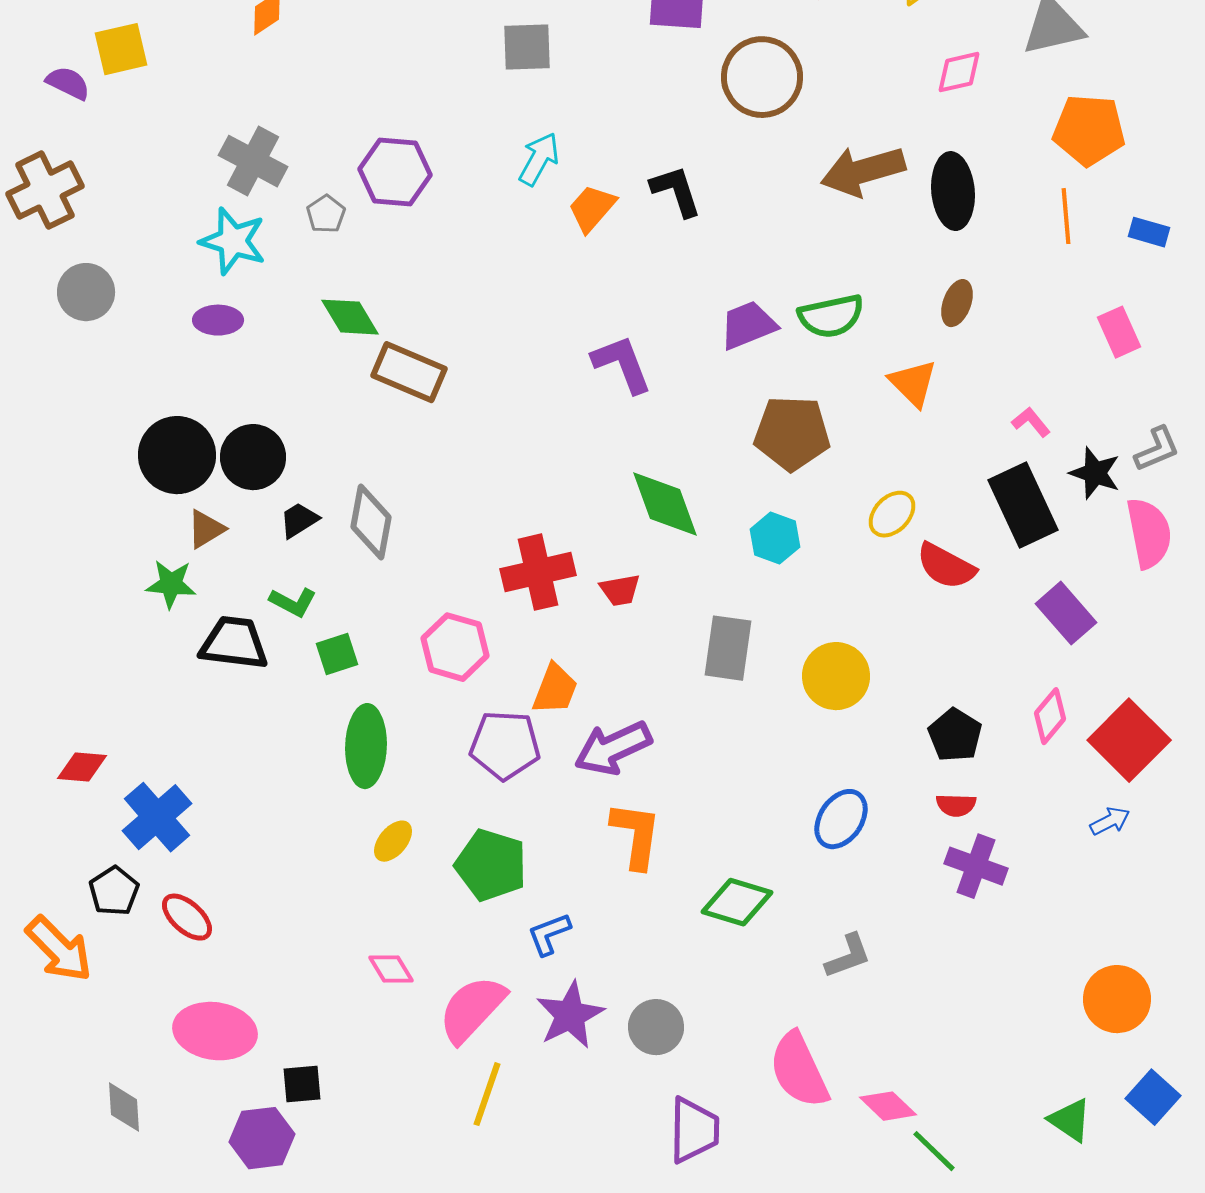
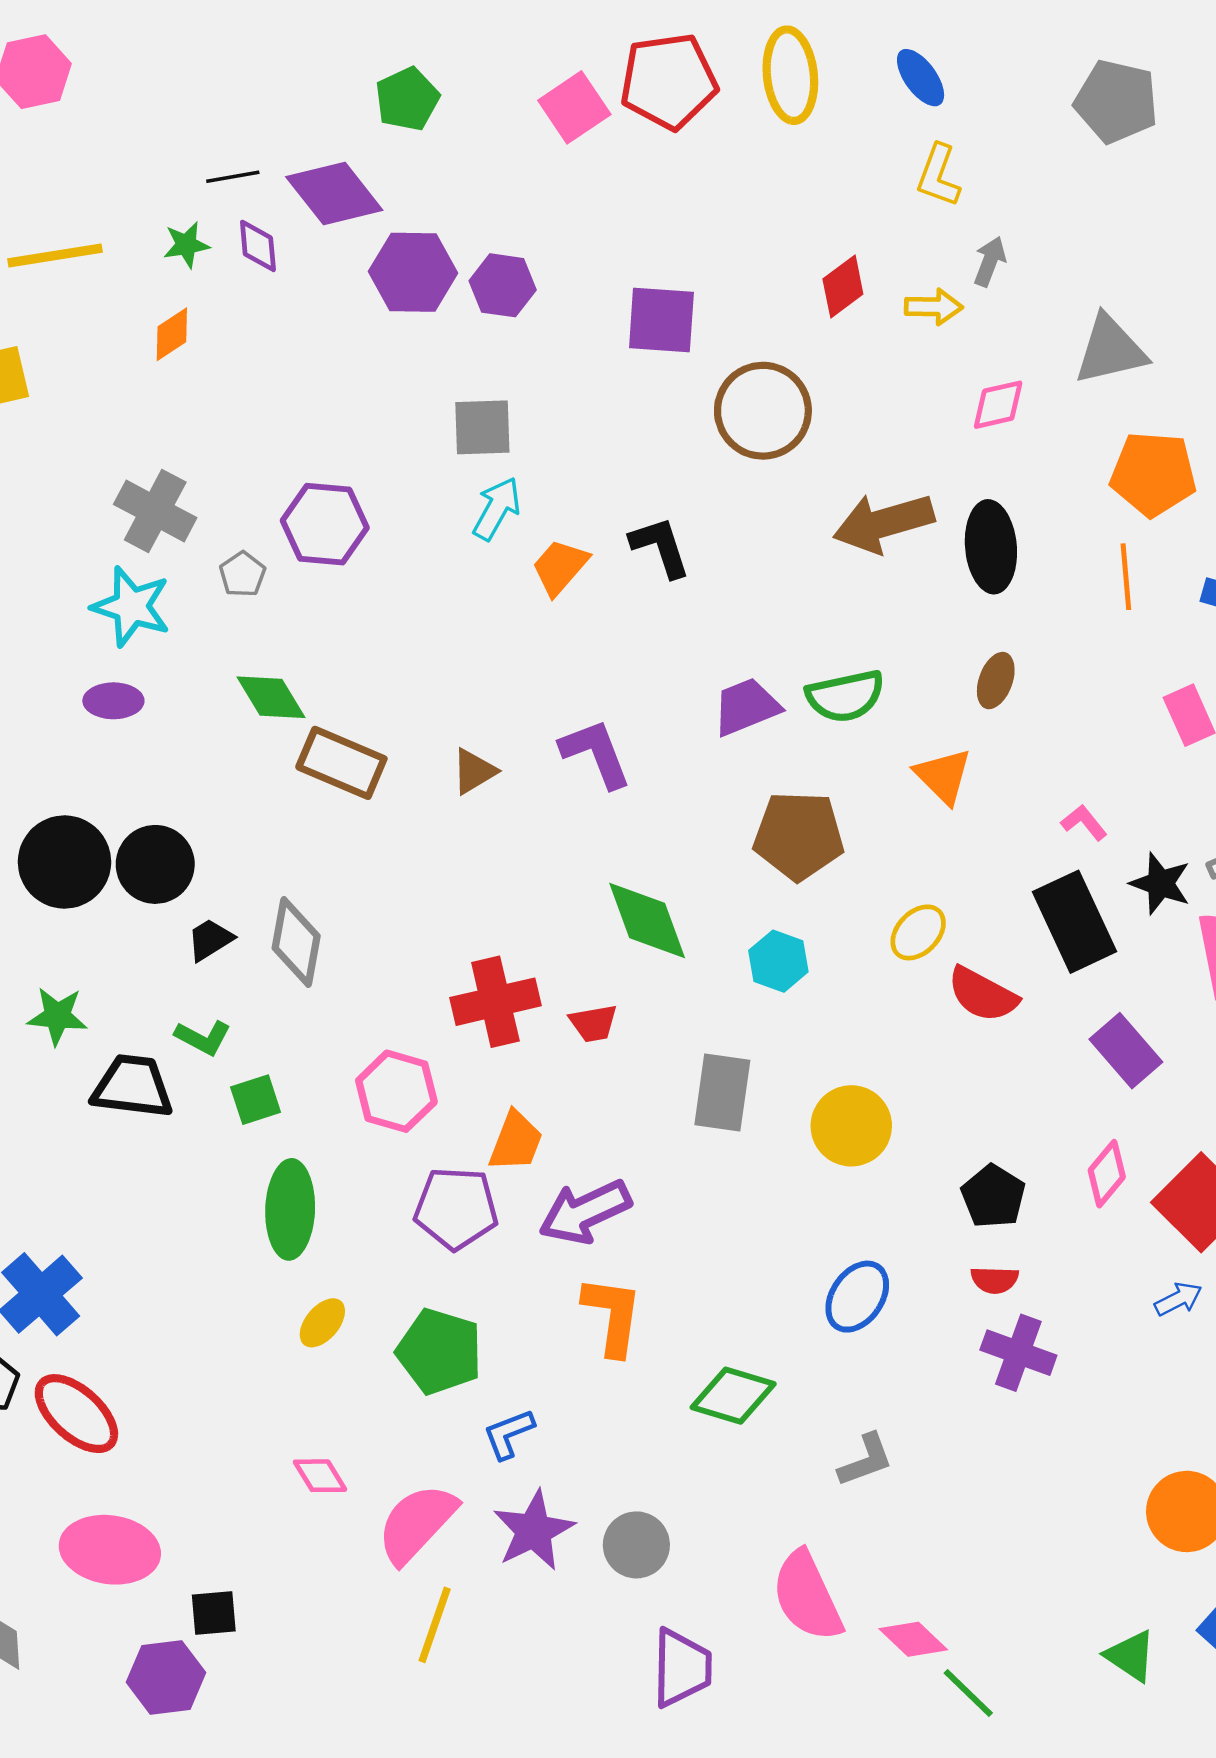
gray square: (527, 47) -> (482, 427), moved
brown triangle: (206, 529) -> (474, 771), moved
red ellipse: (187, 917) -> (76, 1414), size x1.4

